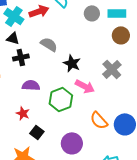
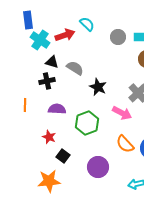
black triangle: (13, 38) -> (52, 62), moved
pink arrow: (85, 86) -> (122, 113), moved

